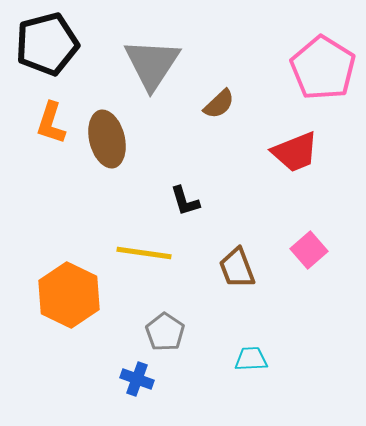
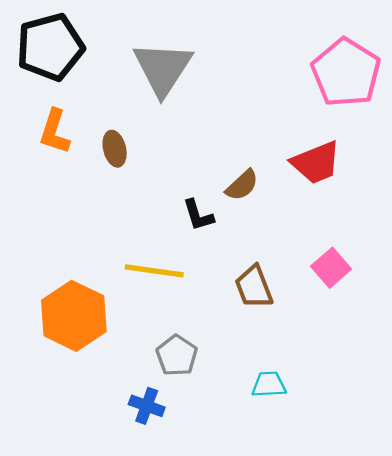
brown semicircle: (219, 104) -> (242, 185), moved
brown ellipse: (107, 139) -> (115, 149), size x0.6

